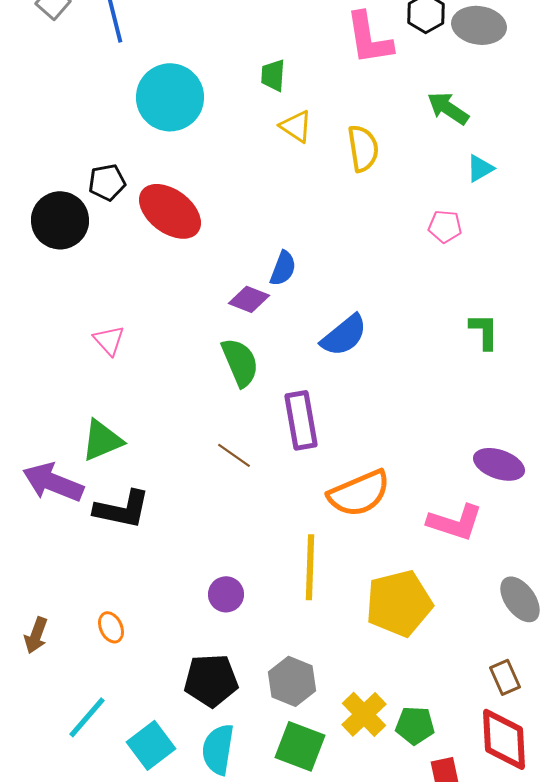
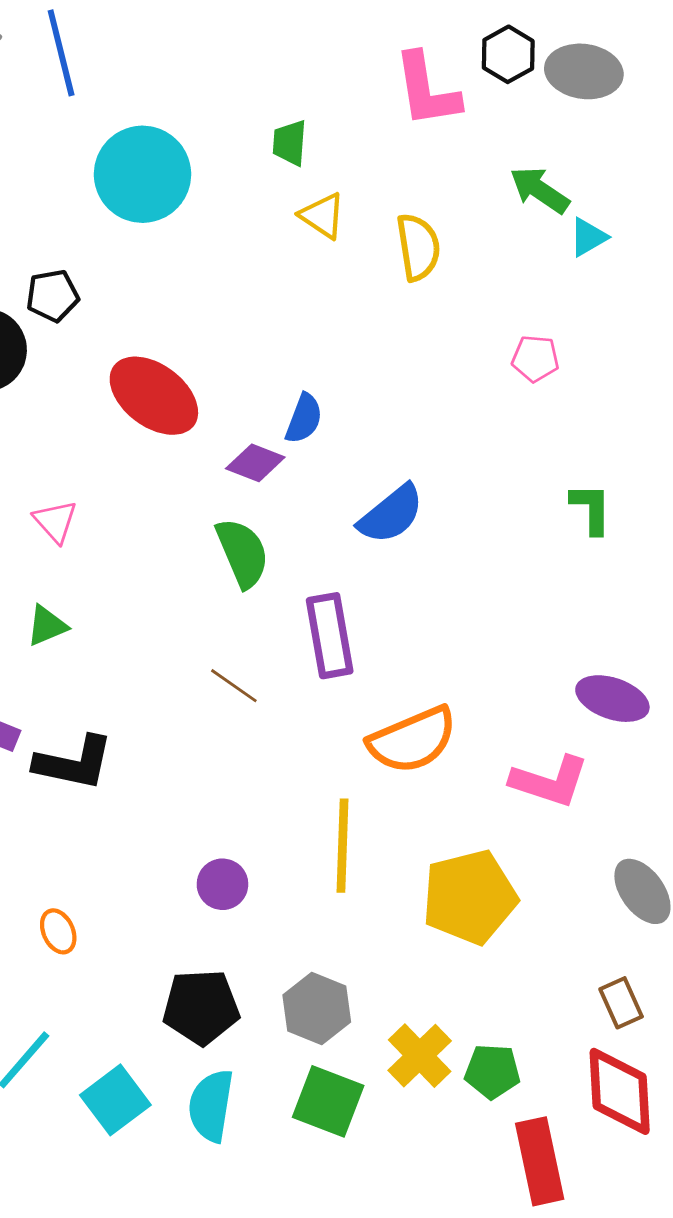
cyan triangle: (480, 168) -> (588, 237), moved
red ellipse: (170, 211) -> (154, 396), moved
green triangle: (102, 440) -> (47, 626), moved, size x0.7

